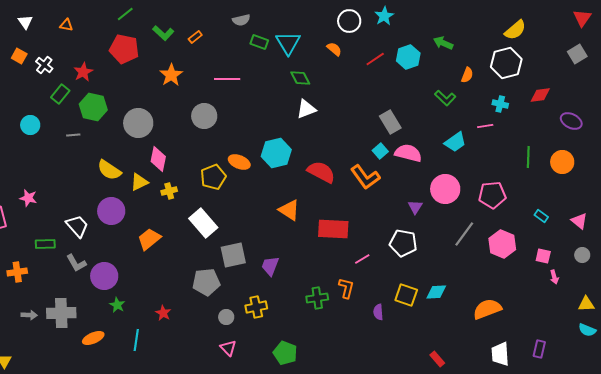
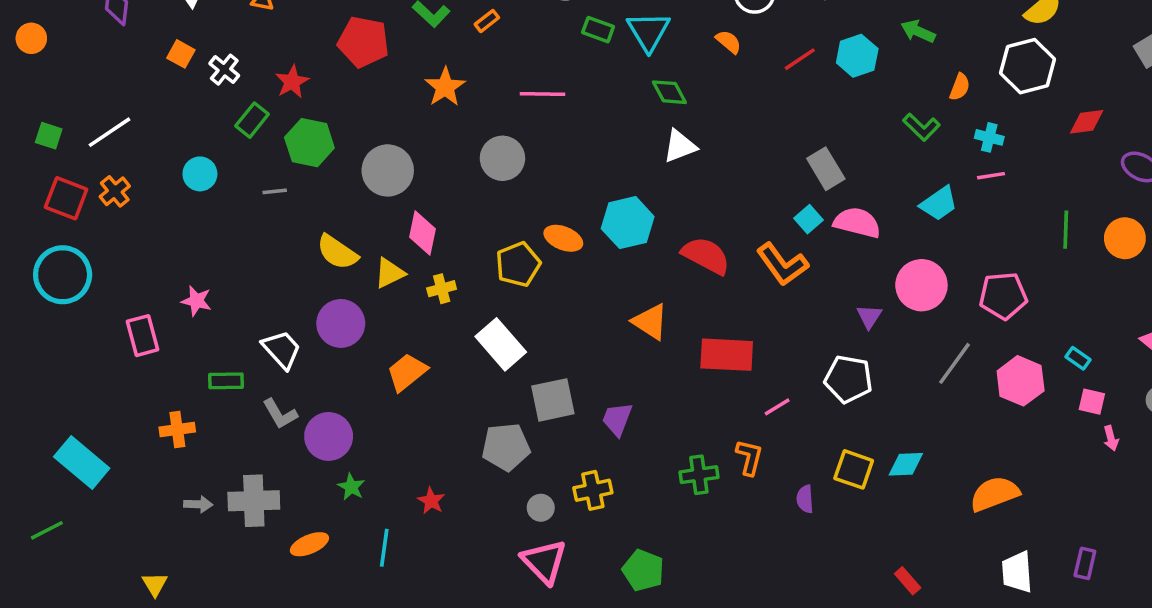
cyan cross: (500, 104) -> (989, 137), moved
cyan rectangle: (541, 216) -> (1078, 358), moved
pink triangle: (228, 348) -> (544, 562), size x1.6

